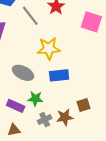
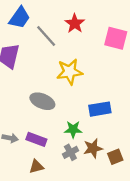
blue rectangle: (59, 75) -> (100, 109), moved
green star: (35, 99) -> (73, 129), moved
brown square: (84, 105) -> (115, 157), moved

